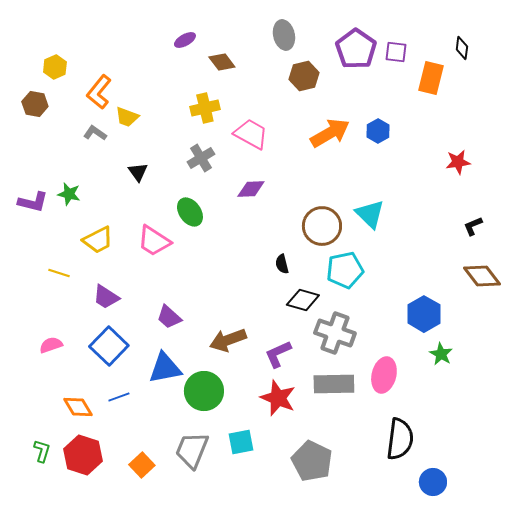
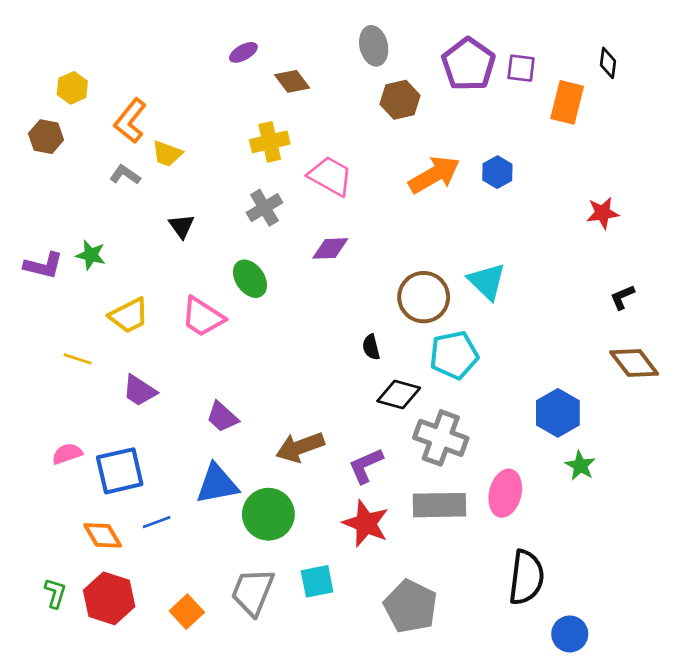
blue square: (109, 346) -> (120, 471), moved, turned 33

